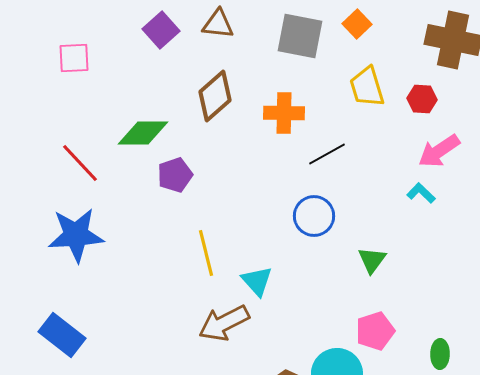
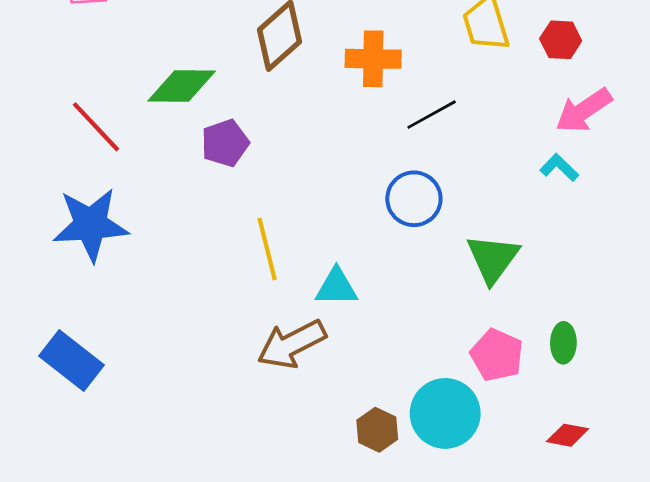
green triangle: (372, 260) -> (493, 259), size x1.4
cyan triangle: (257, 281) -> (336, 287), turned -48
pink pentagon: (375, 331) -> (497, 355), turned -30
green ellipse: (440, 354) -> (563, 343), moved

